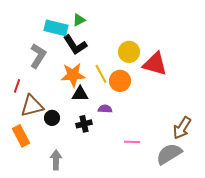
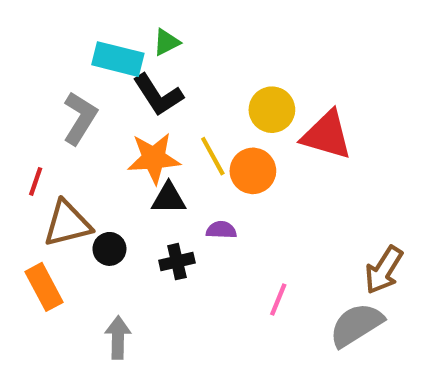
pink line: (132, 142) -> (278, 300), turned -70

